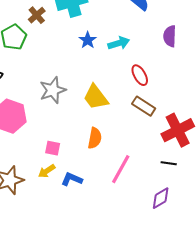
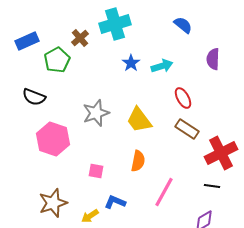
yellow arrow: (47, 171) -> (90, 216), moved

